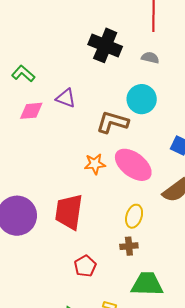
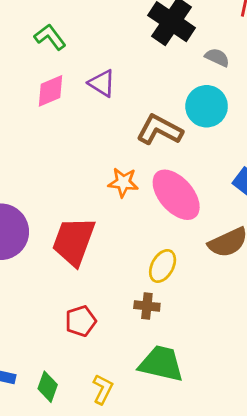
gray semicircle: (150, 58) -> (217, 57), moved
pink diamond: (31, 111) -> (50, 91), turned -30

